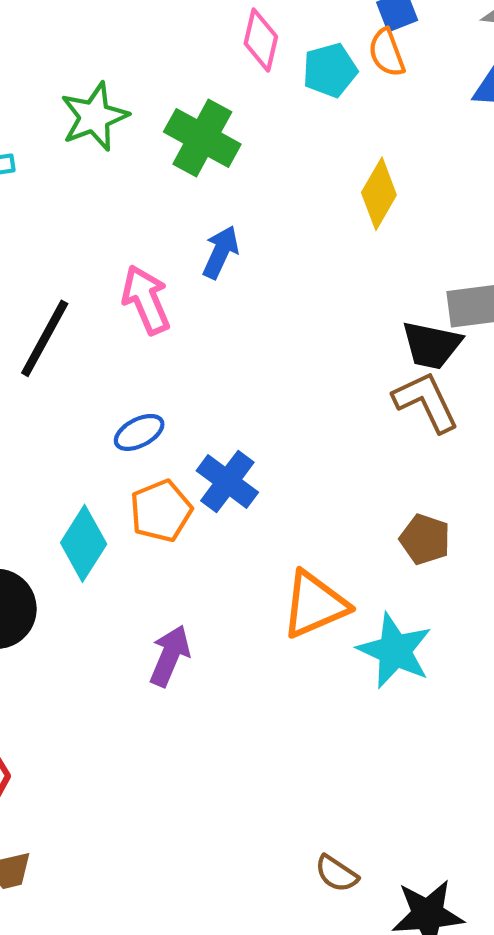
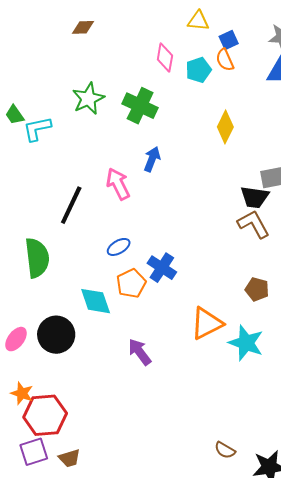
cyan diamond: (84, 543) -> (96, 301), turned -48
purple arrow: (170, 656) -> (140, 352), turned -56

